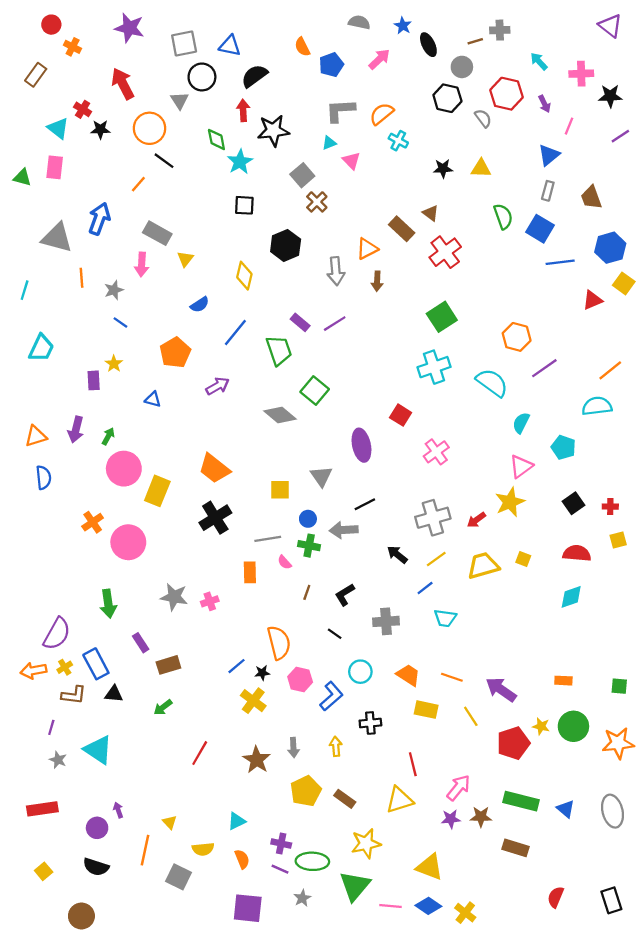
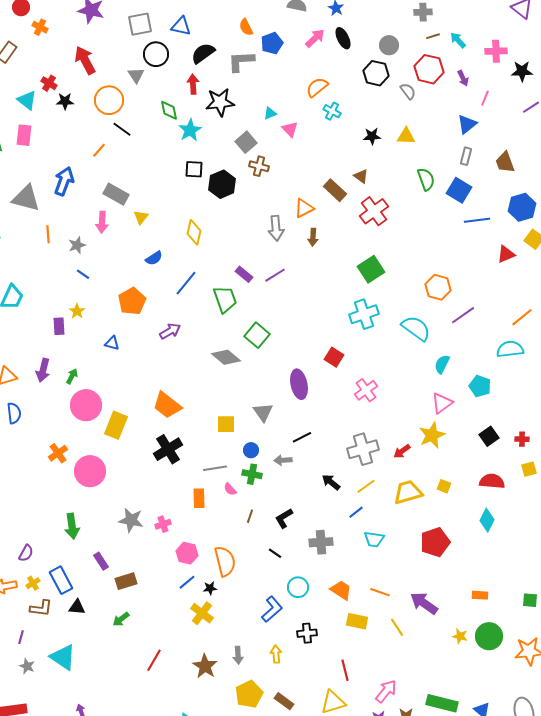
brown line: (475, 41) -> (433, 36), moved
black ellipse: (428, 45) -> (343, 38), moved
gray L-shape: (340, 110) -> (241, 61), moved
brown cross: (317, 202) -> (259, 166), turned -30
black hexagon: (286, 245) -> (222, 184), moved
gray arrow: (344, 530) -> (283, 460), size x0.7
cyan diamond: (571, 597) -> (487, 520), turned -45
purple semicircle: (57, 634) -> (26, 553), size x0.6
pink hexagon: (300, 679) -> (187, 553), moved
red pentagon: (513, 743) -> (435, 542), moved

